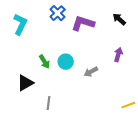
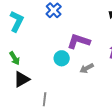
purple L-shape: (83, 23) -> (79, 41), moved
green arrow: (44, 62) -> (15, 58), moved

